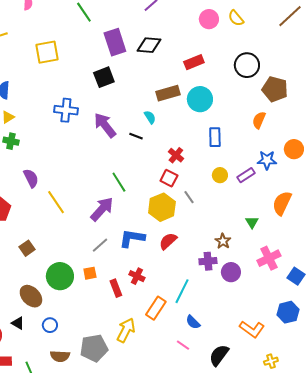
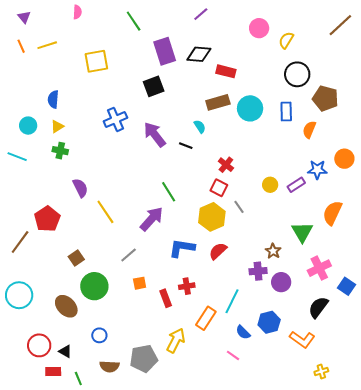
yellow semicircle: (236, 18) -> (286, 40), moved, turned 72
red rectangle: (194, 62) -> (226, 71), moved, turned 36
blue cross: (66, 110) -> (115, 119), turned -30
blue rectangle: (215, 137) -> (286, 111), moved
green triangle: (252, 222) -> (302, 232), size x1.6
gray line: (100, 245) -> (129, 255), moved
green circle: (60, 276) -> (94, 286), moved
red cross: (137, 276) -> (187, 286), turned -35
brown ellipse: (31, 296) -> (66, 306), moved
blue hexagon: (288, 312) -> (269, 322), moved
black triangle: (18, 323) -> (65, 351), moved
black semicircle: (219, 355) -> (318, 307), moved

